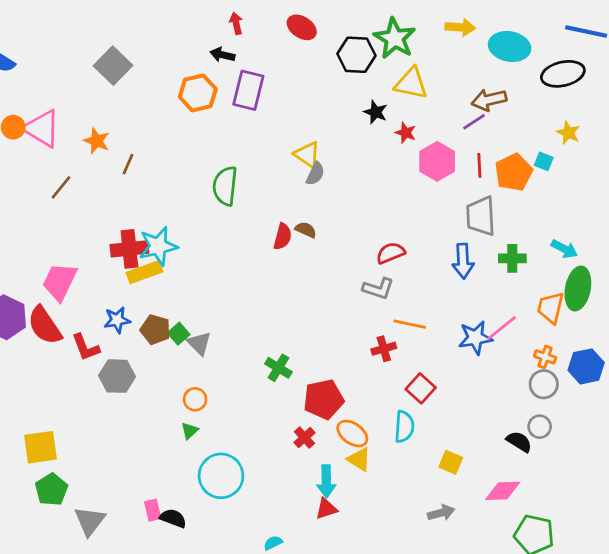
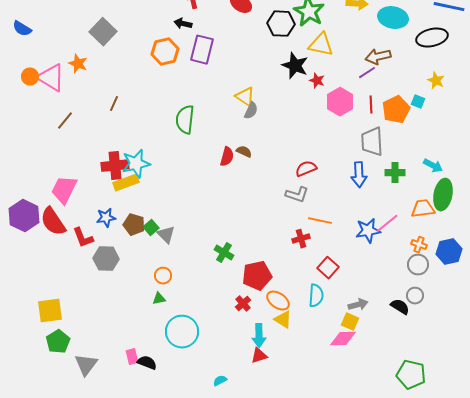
black star: (376, 112) -> (295, 66), size x1.5
orange star: (97, 141) -> (78, 64), moved
orange trapezoid: (551, 308) -> (423, 209), turned 70
green triangle: (190, 431) -> (159, 299), turned 32
pink diamond: (503, 491) -> (343, 339), moved
gray arrow: (441, 513) -> (358, 305), moved

